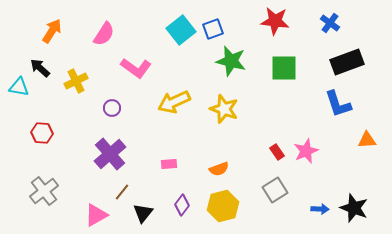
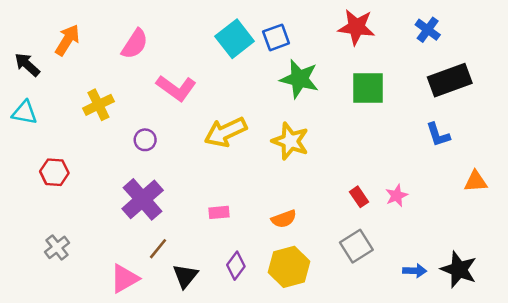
black arrow: (40, 68) -> (27, 65), moved
blue L-shape: (338, 104) -> (438, 135), size x0.7
pink star: (306, 151) -> (397, 196), size x0.7
gray cross: (44, 191) -> (57, 247), size x0.7

